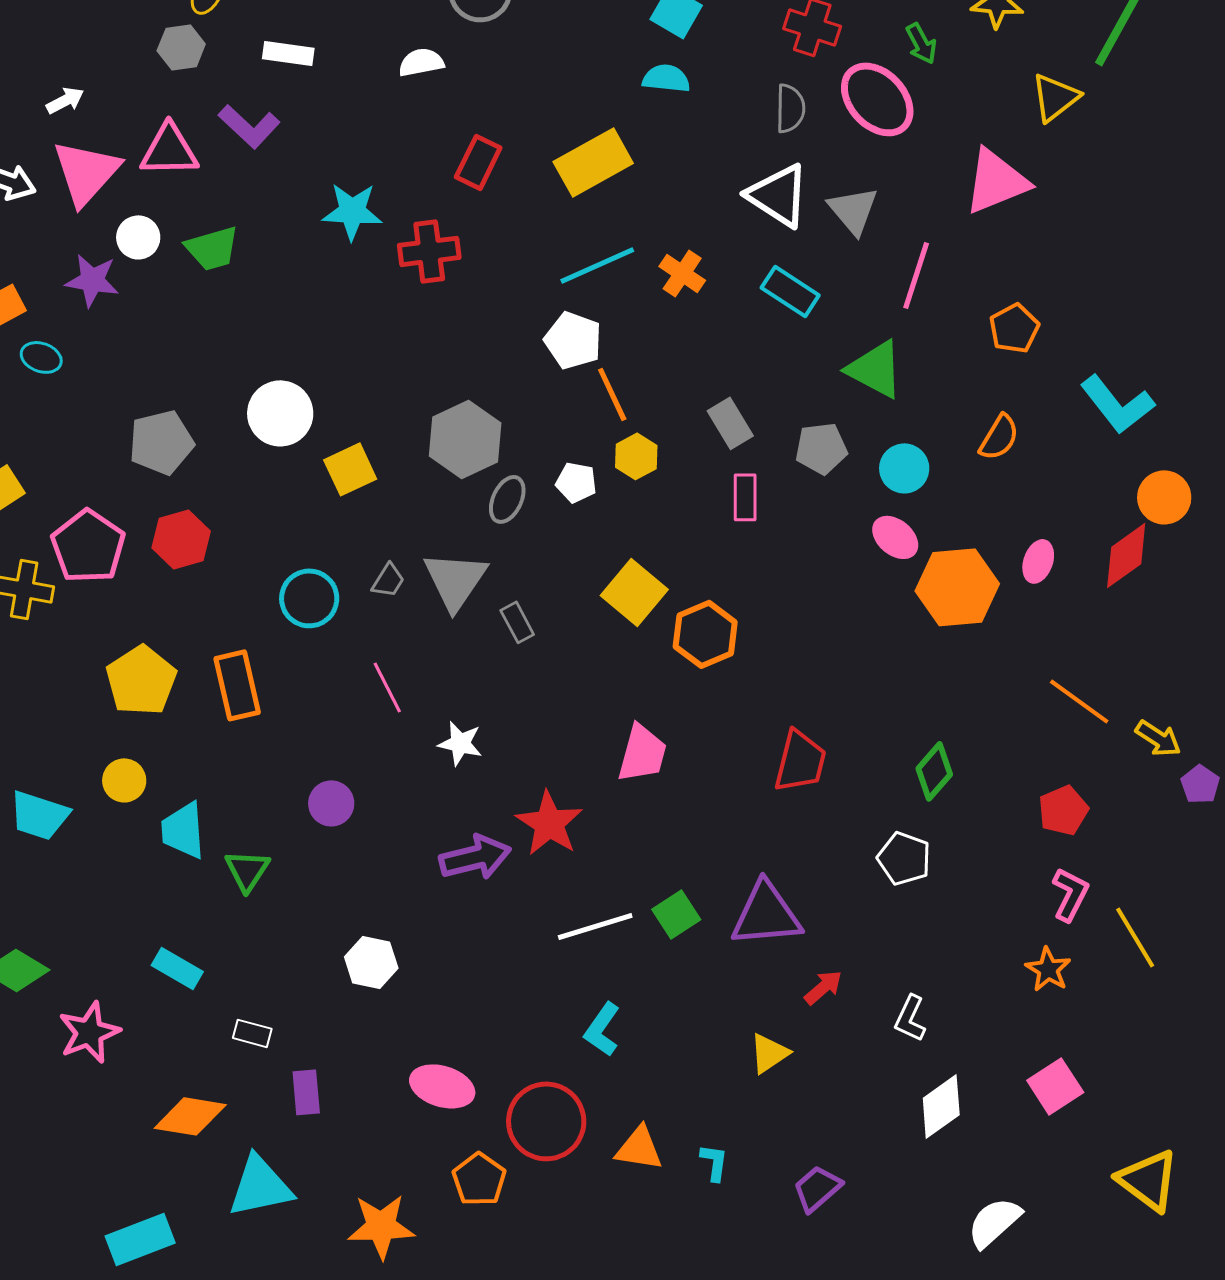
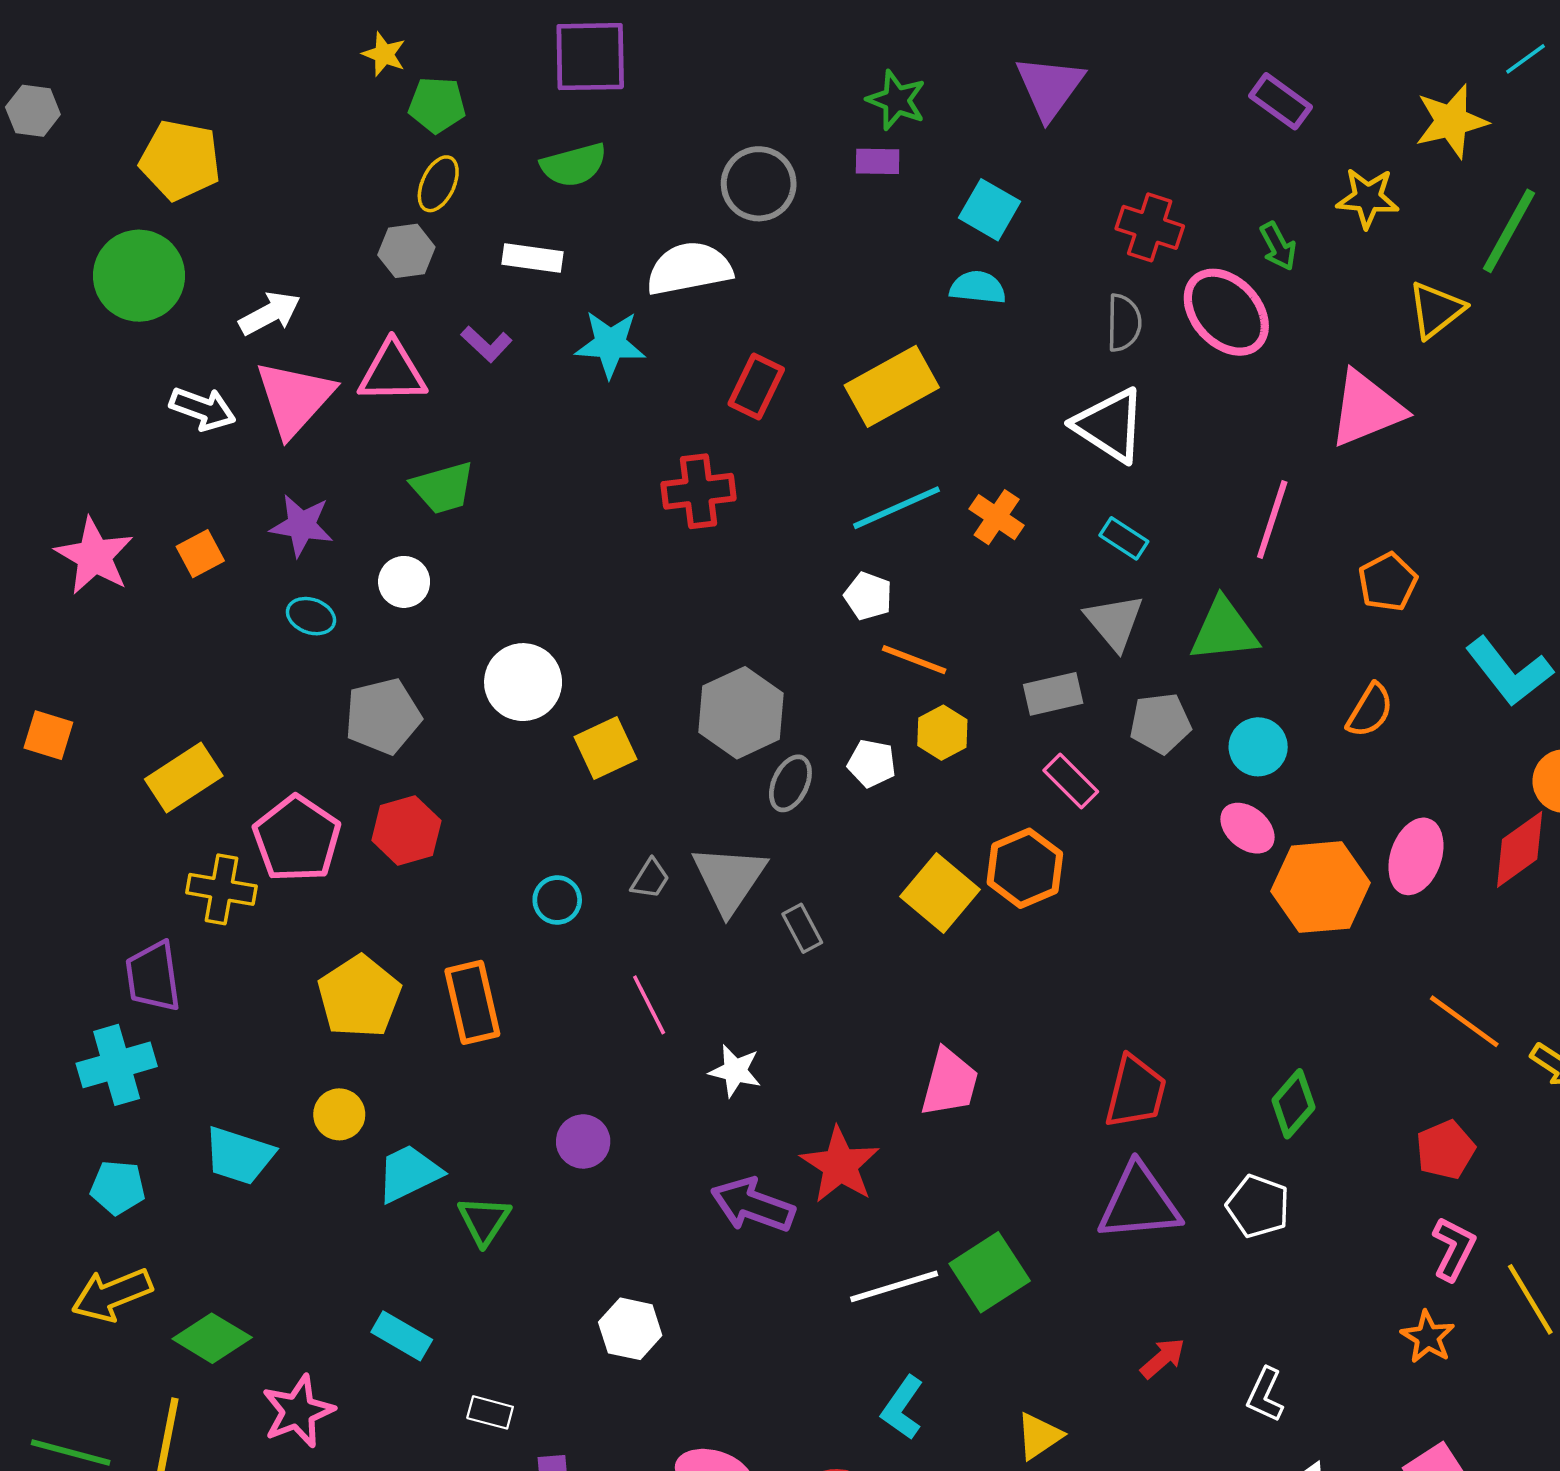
white semicircle: (421, 62) -> (689, 269), size x1.6
white arrow: (65, 100) -> (270, 313), size x1.4
purple L-shape: (249, 126) -> (487, 344), size x0.7
gray triangle: (853, 210) -> (1114, 622), moved
cyan star: (352, 211) -> (610, 344), moved
white circle: (138, 237) -> (404, 582), moved
cyan rectangle: (790, 291) -> (1124, 538), size x0.7
white pentagon: (573, 340) -> (868, 596), size x0.7
cyan ellipse: (41, 357) -> (311, 616), moved
green triangle: (875, 369) -> (1224, 630), turned -34
orange line: (612, 394) -> (914, 660), turned -44
gray rectangle: (730, 423) -> (1053, 694), turned -72
pink rectangle: (745, 497) -> (1071, 781), turned -45
pink ellipse: (1038, 561) -> (1416, 856), size x1.5
cyan circle: (309, 598) -> (557, 900), size x0.7
orange hexagon: (705, 634) -> (1025, 868), moved
cyan trapezoid: (183, 830) -> (409, 1173), turned 68
purple arrow: (475, 857) -> (753, 1205), turned -146
green square: (676, 914) -> (990, 1272), size x1.4
purple triangle: (766, 914) -> (1139, 1203), moved
yellow triangle: (769, 1053) -> (1039, 1436), moved

